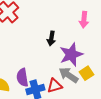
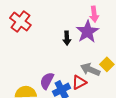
purple star: (71, 55) -> (87, 32), moved
purple semicircle: (22, 77) -> (47, 81), turned 48

